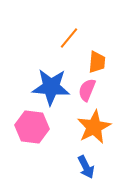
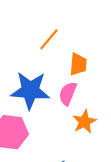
orange star: (94, 127) -> (84, 122), moved, size x0.7

